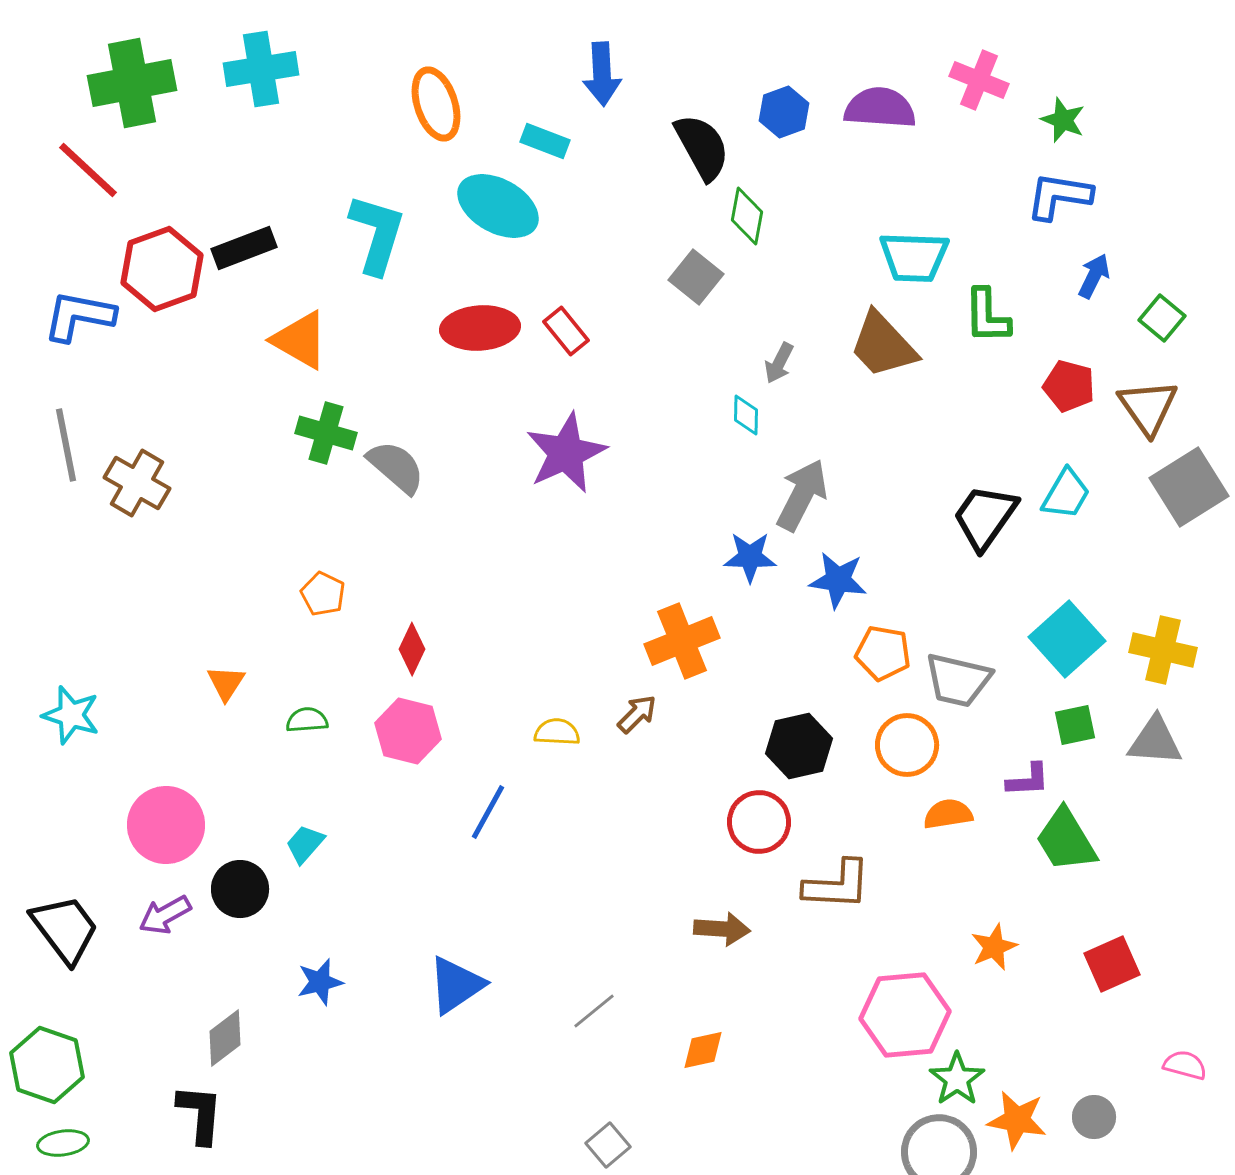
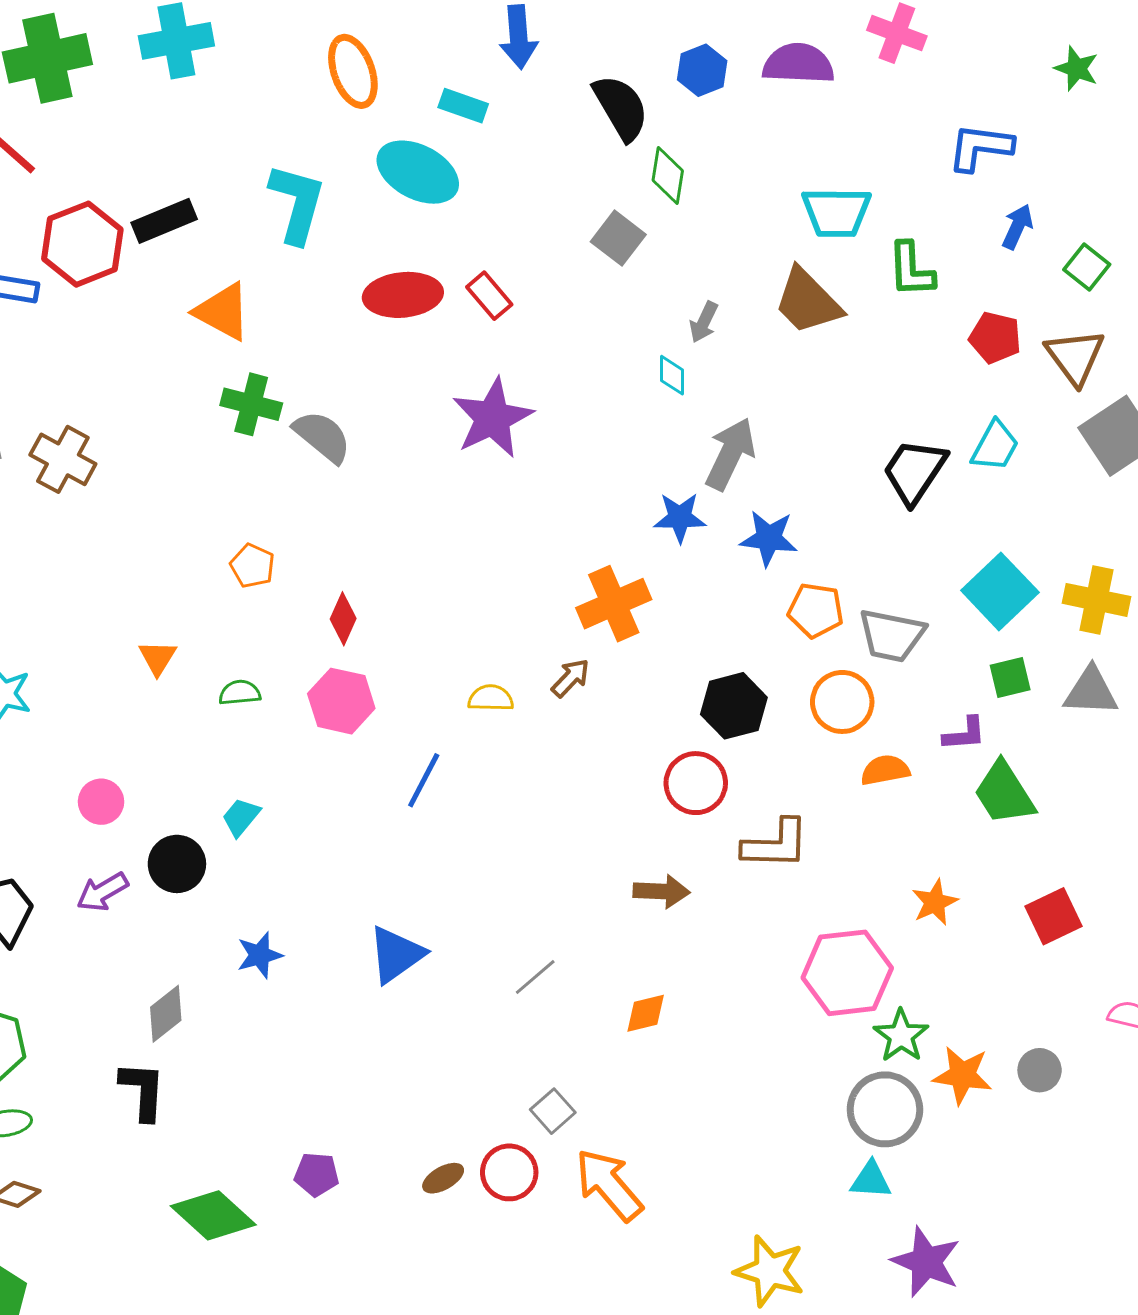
green star: (1063, 120) -> (1077, 68), moved
pink circle: (166, 825) -> (101, 802), size x0.6

